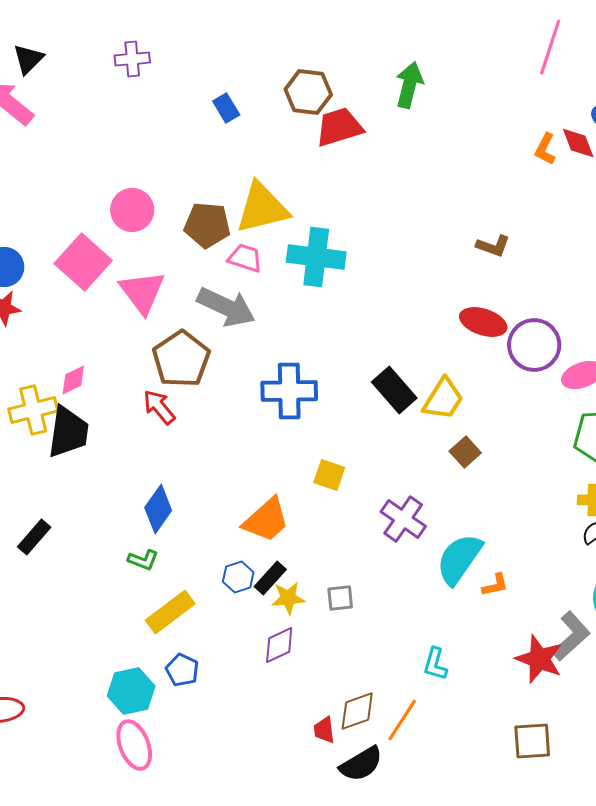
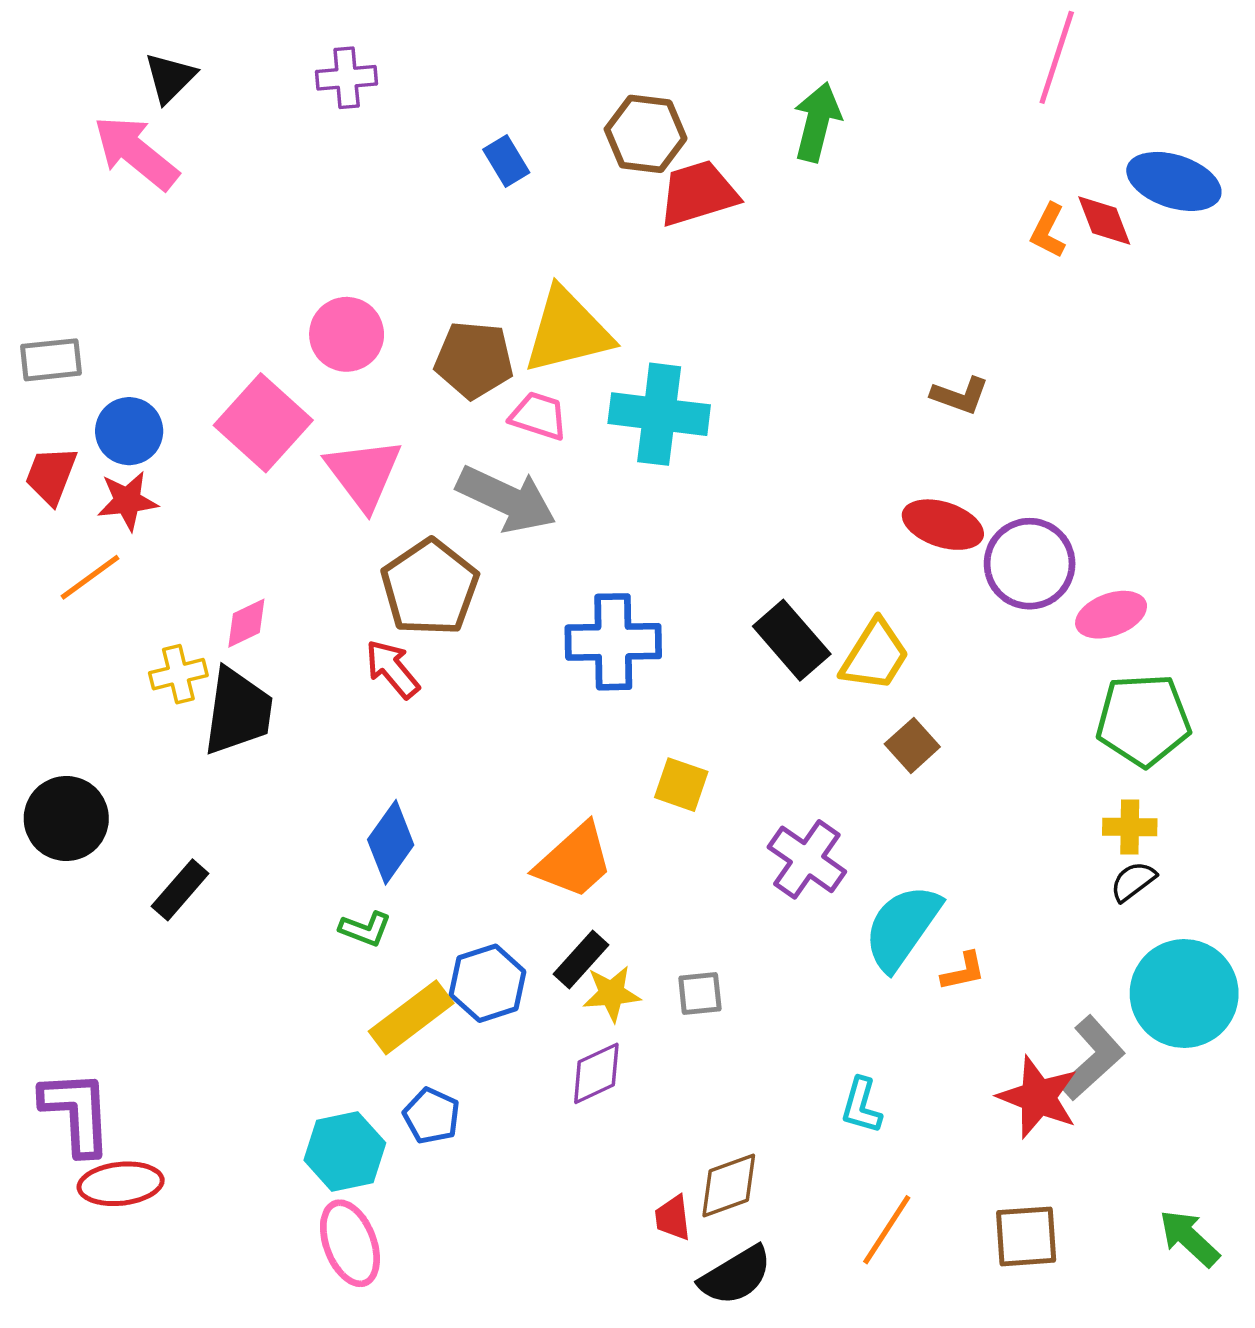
yellow cross: (33, 410) -> (178, 674), size x0.7
blue hexagon: (238, 577) -> (488, 983), moved, size x1.4
orange line: (402, 720) -> (887, 1230), moved

